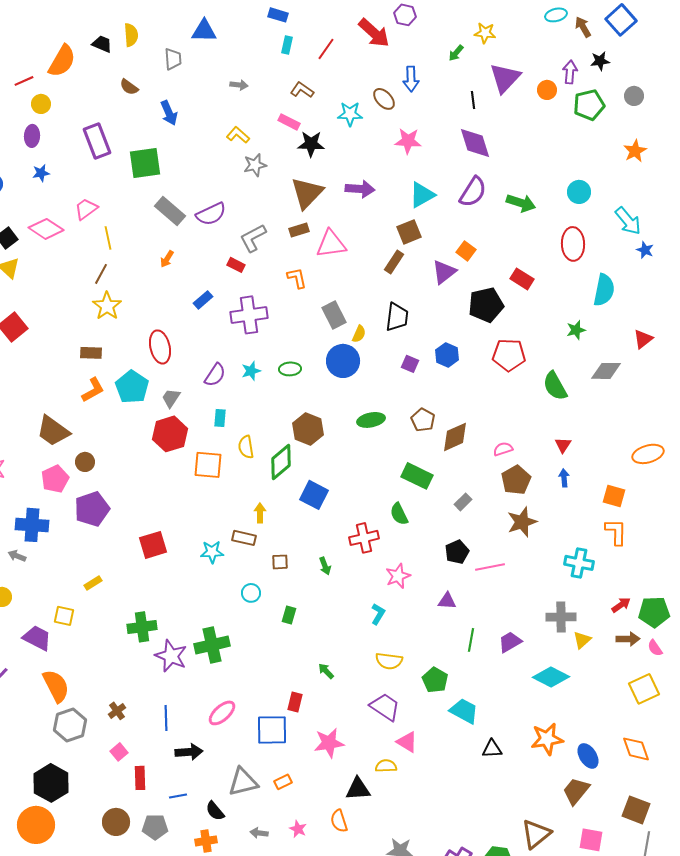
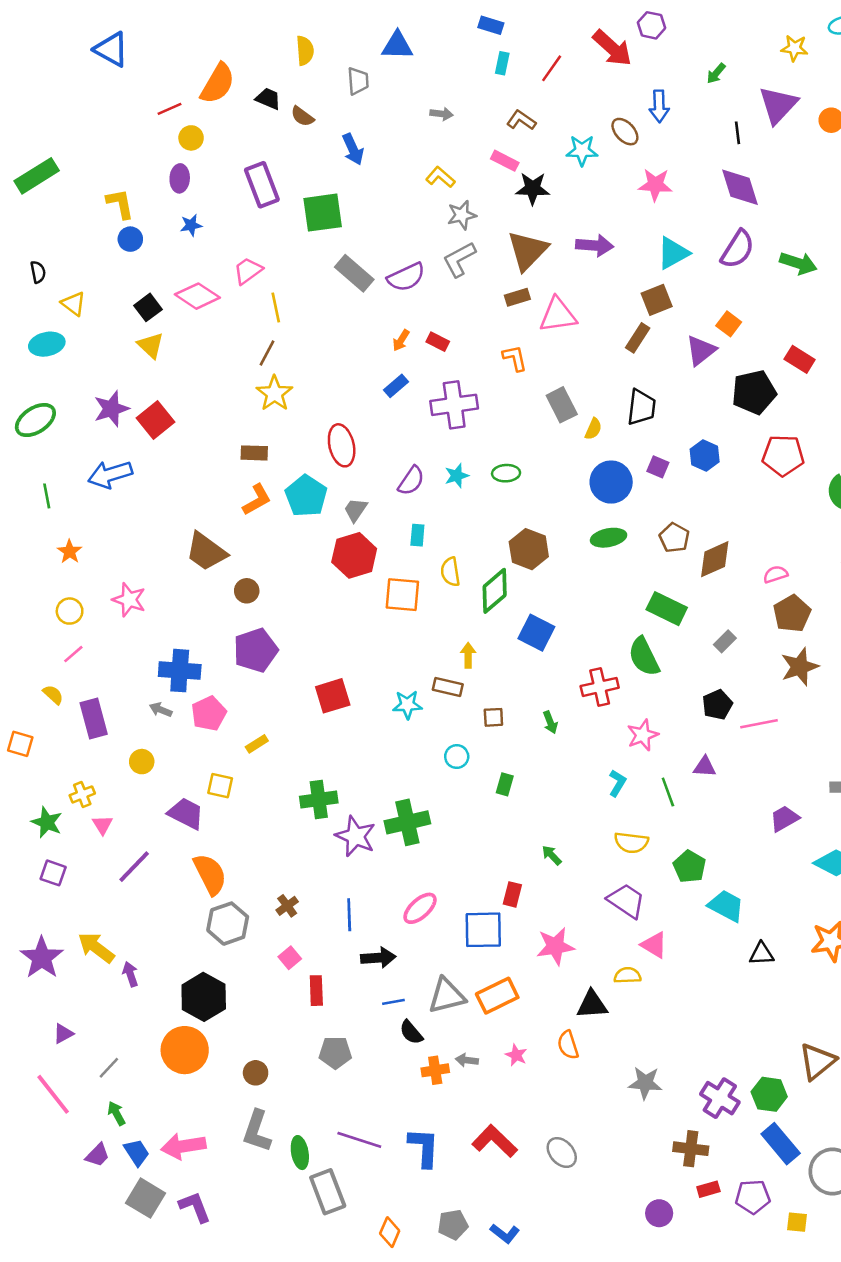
yellow star: (485, 33) -> (794, 48), moved
black trapezoid: (102, 44) -> (268, 99), moved
gray L-shape: (253, 238) -> (459, 259), moved
orange arrow: (167, 259) -> (401, 340), moved
blue circle: (343, 361) -> (611, 482), moved
pink pentagon: (55, 479) -> (209, 714), moved
green semicircle: (399, 514) -> (644, 657), size x1.4
green line: (471, 640) -> (668, 792), moved, turned -30
orange rectangle: (283, 782) -> (497, 996), size x1.8
blue line: (178, 796) -> (393, 1002), moved
brown circle: (116, 822) -> (256, 1073), moved, size x0.7
orange cross: (206, 841) -> (435, 1070), moved

